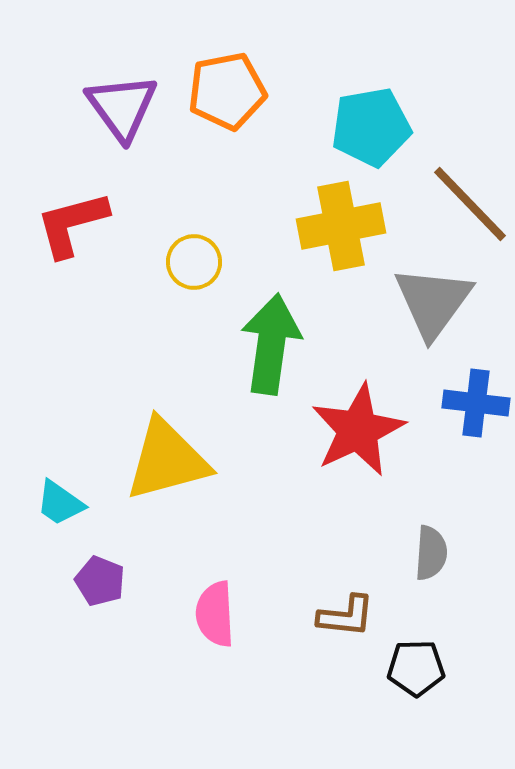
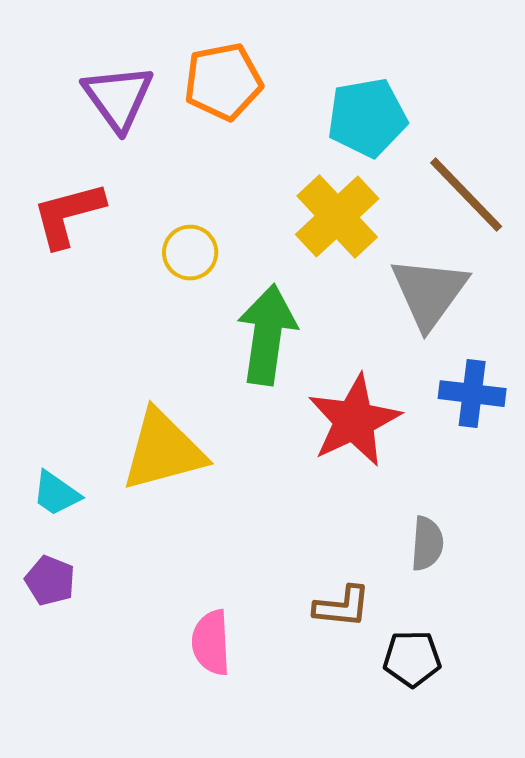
yellow cross: (341, 226) -> (337, 217), turned -32
purple pentagon: (100, 581) -> (50, 581), moved
pink semicircle: (215, 614) -> (211, 643), moved

